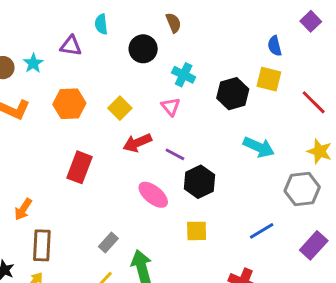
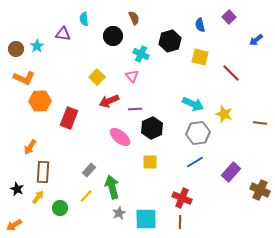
blue semicircle: (275, 46) -> (200, 25), moved
black hexagon: (233, 94) -> (170, 41), moved
orange hexagon: (69, 104) -> (40, 101), moved
yellow star: (319, 151) -> (224, 114), moved
purple line: (175, 154) -> (135, 109), turned -32
gray hexagon: (302, 189) -> (198, 133), moved

